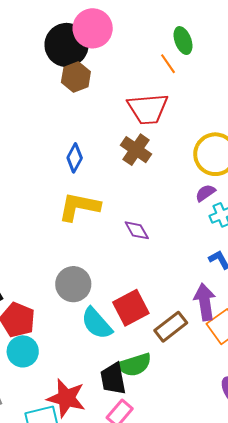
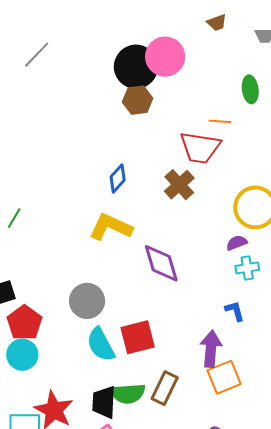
orange line: (168, 64) -> (220, 121), moved, turned -65
purple diamond: (137, 230) -> (161, 263), size x1.6
brown rectangle: (171, 327) -> (165, 388), moved, turned -40

